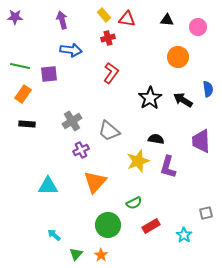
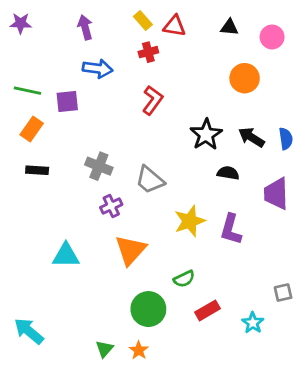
blue semicircle: (208, 89) -> (286, 139), moved
gray cross: (72, 121) -> (99, 166), turned -36
black semicircle: (156, 139) -> (228, 173), moved
cyan arrow: (54, 235) -> (29, 331), moved, size x1.6

